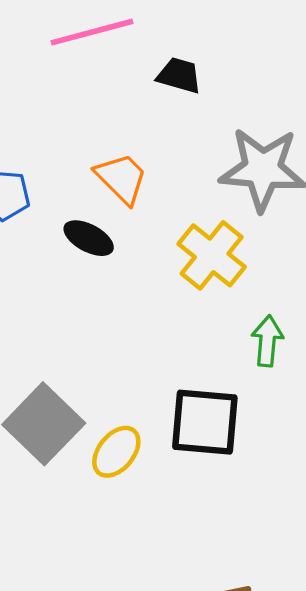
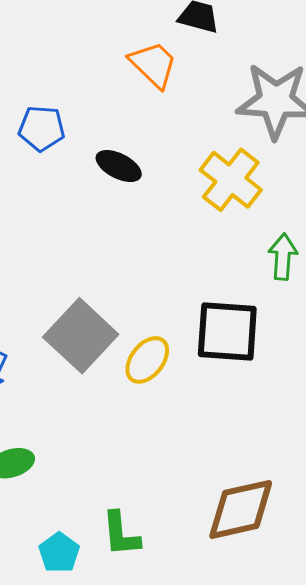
orange trapezoid: (121, 178) -> (153, 64), moved

